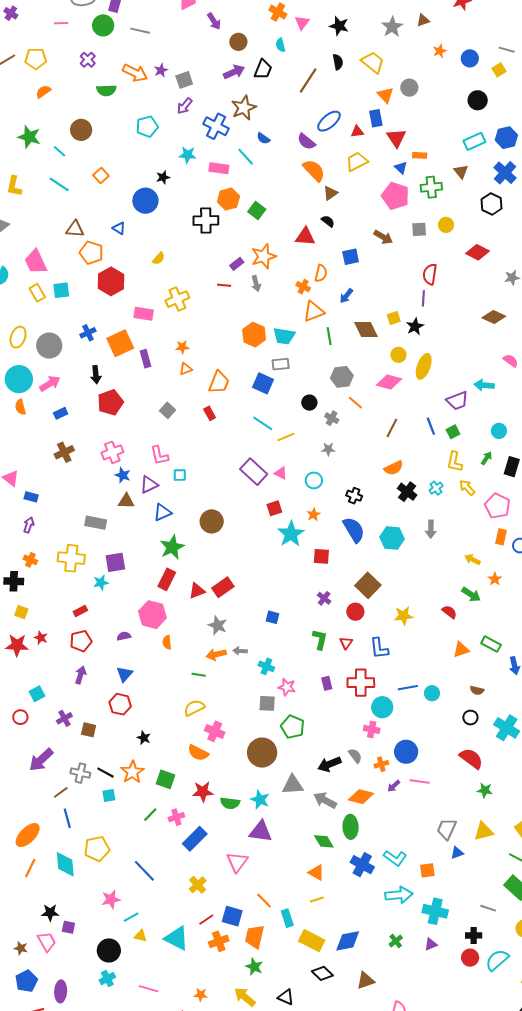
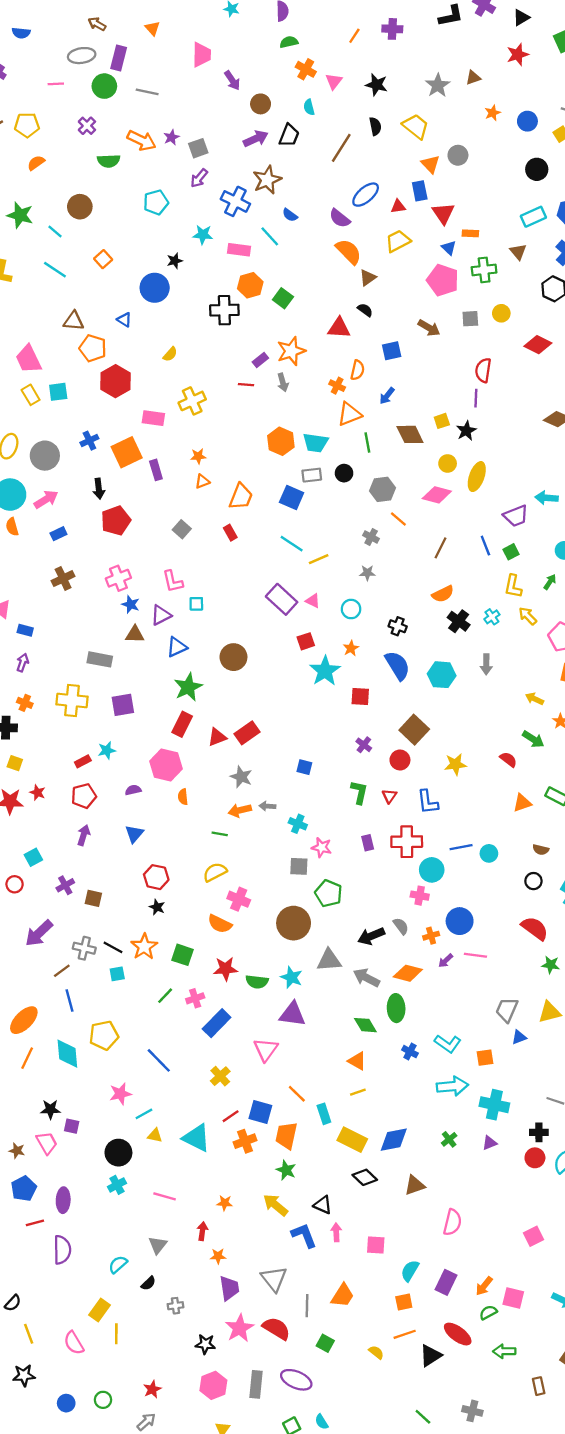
black circle: (309, 403) -> (344, 473), moved
cyan star: (101, 583) -> (107, 750), moved
red hexagon: (120, 704) -> (156, 877), moved
blue cross: (362, 865) -> (410, 1052), size x0.6

